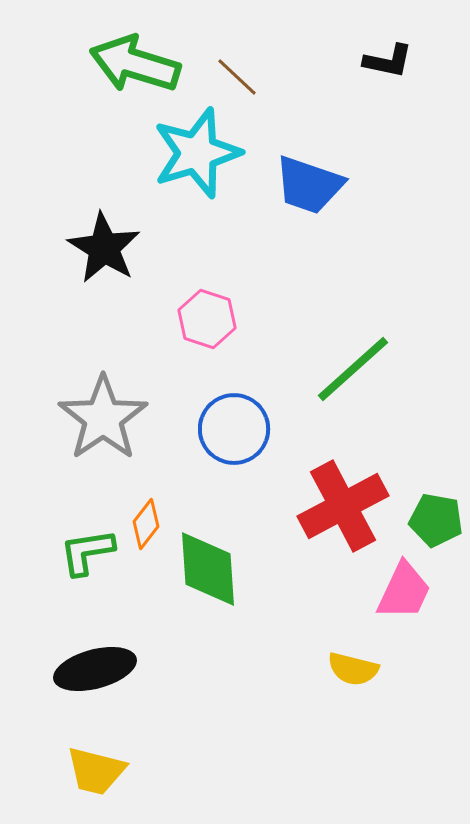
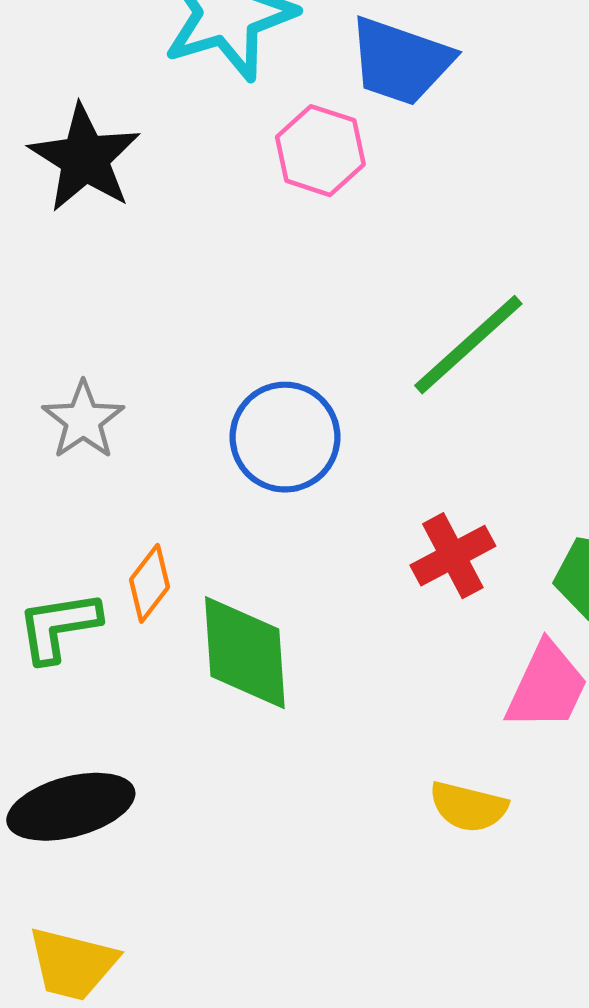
pink hexagon: (207, 319) -> (320, 151), moved
gray star: (103, 418) -> (83, 420), size x0.6
red cross: (343, 506) -> (453, 556), size x0.6

